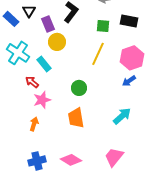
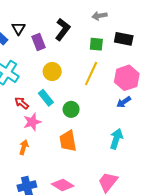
yellow circle: (57, 42) -> (52, 72), moved
cyan rectangle: (44, 64) -> (46, 98), moved
cyan arrow: (122, 116) -> (116, 139), turned -30

